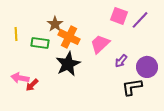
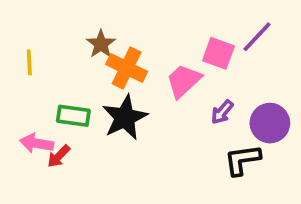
pink square: (119, 16) -> (218, 53), moved
green rectangle: (40, 43) -> (73, 116), moved

